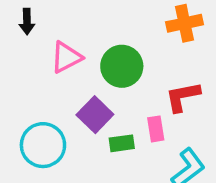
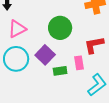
pink triangle: (66, 57) -> (17, 29), moved
cyan circle: (43, 145) -> (16, 59), moved

